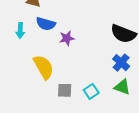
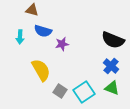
gray square: (65, 90) -> (60, 91), turned 32
cyan square: (91, 91) -> (84, 92), size x1.5

